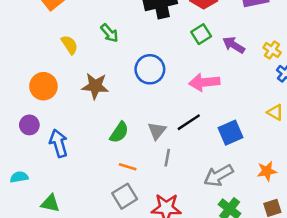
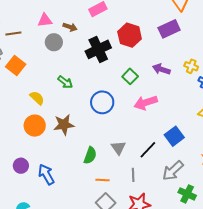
green square: (201, 34) -> (130, 76), moved
orange circle: (43, 86) -> (35, 126), moved
black line: (189, 122) -> (148, 150), moved
gray line: (167, 158) -> (133, 175), moved

